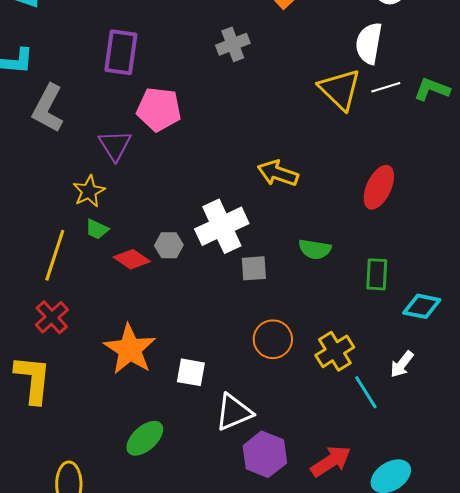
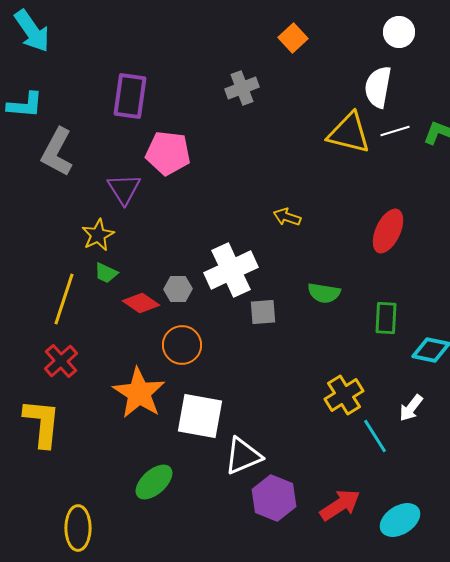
yellow triangle: (340, 89) -> (349, 133), turned -30
yellow arrow: (278, 173) -> (287, 217), size x0.7
orange circle: (273, 339) -> (182, 345), moved
white square: (191, 372) -> (200, 416), size x1.6

